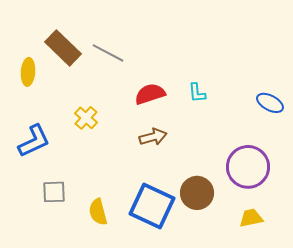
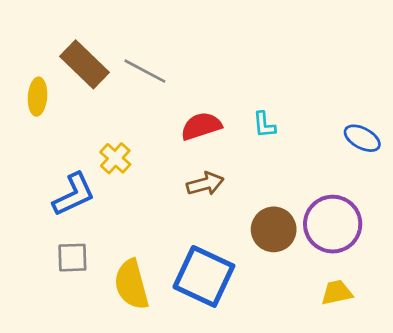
blue L-shape: (34, 141) -> (74, 195), moved
brown circle: (197, 193) -> (274, 229), moved
yellow semicircle: (98, 212) -> (131, 284), size x1.4

